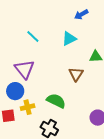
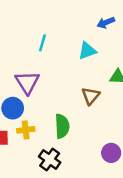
cyan line: (33, 36) -> (42, 43), turned 56
green semicircle: (56, 101) -> (62, 126), turned 54

